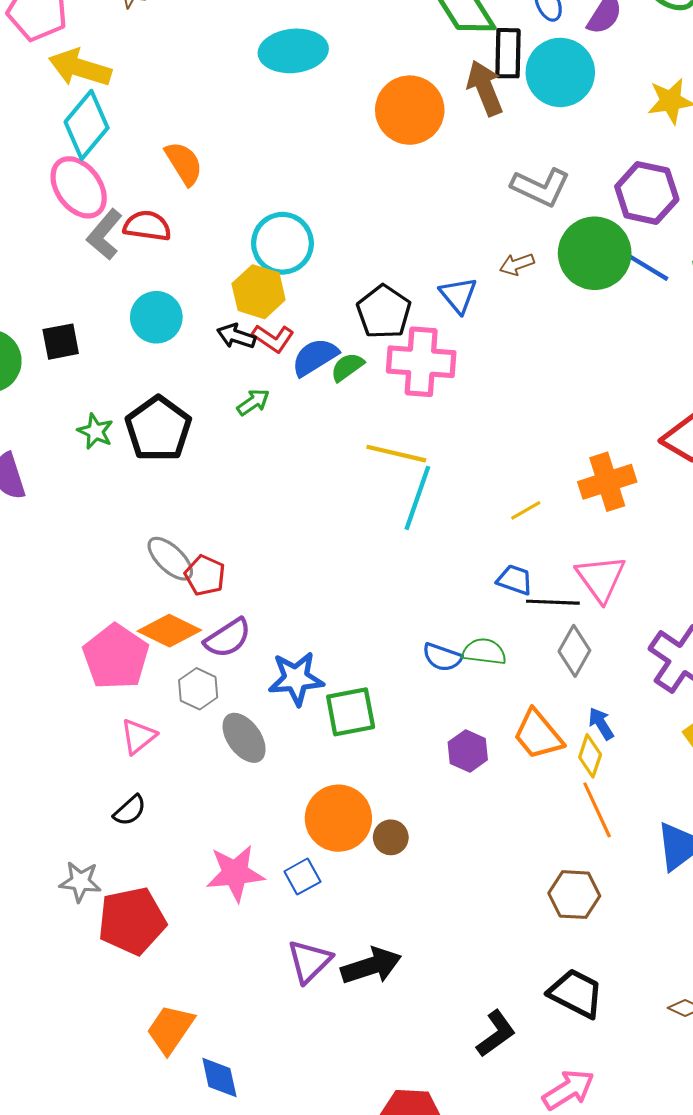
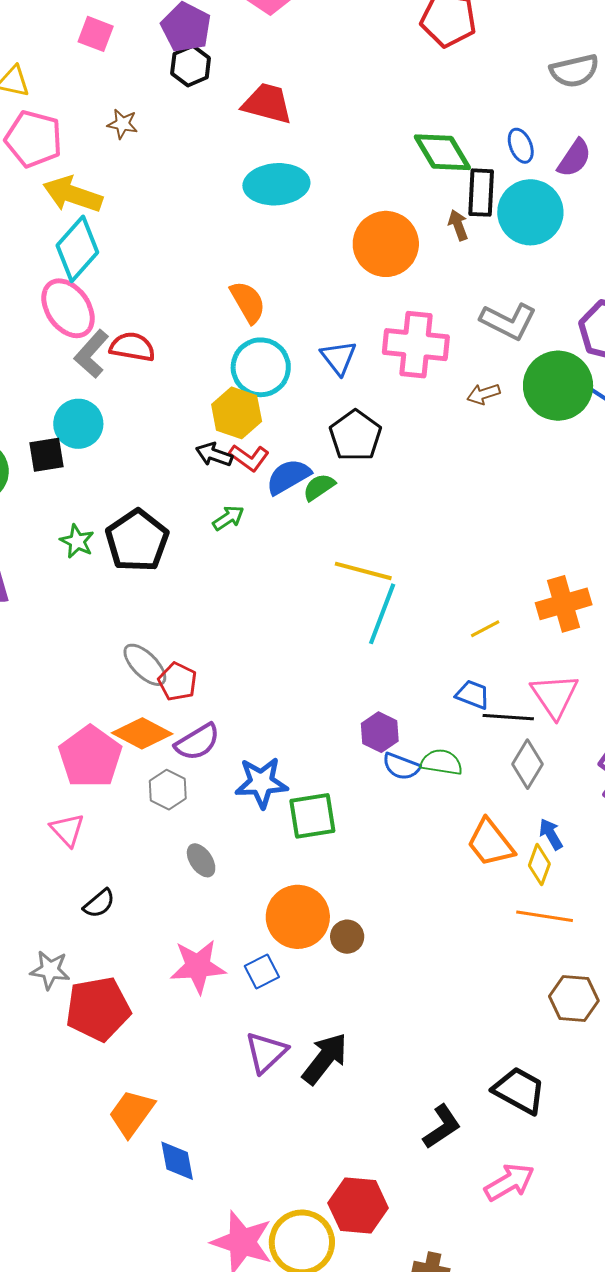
brown arrow: (485, 88) -> (458, 225), size x0.6
orange semicircle: (184, 163) -> (248, 302), moved
blue triangle: (458, 295) -> (339, 358), moved
cyan circle: (156, 317) -> (78, 424), moved
pink cross: (421, 362) -> (416, 345), moved
pink triangle: (138, 736) -> (67, 830), moved, turned -36
gray ellipse: (244, 738) -> (201, 860), moved, size x0.7
purple hexagon: (468, 751) -> (380, 732), moved
orange line: (597, 810) -> (545, 916), turned -58
brown hexagon: (574, 895) -> (574, 999), moved
black arrow: (371, 966) -> (325, 1059), turned -36

